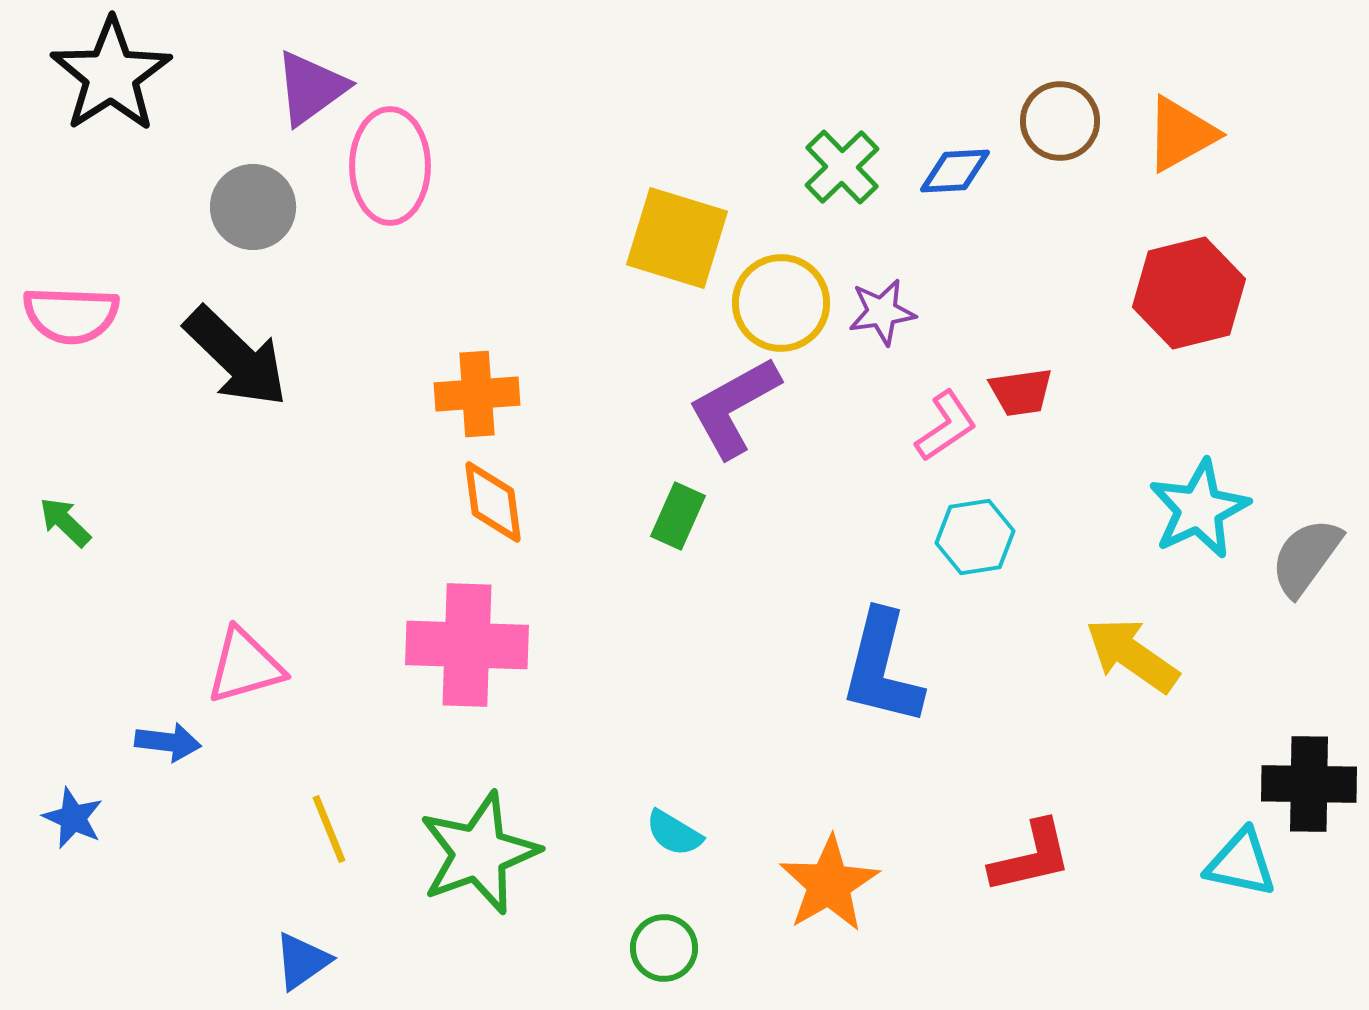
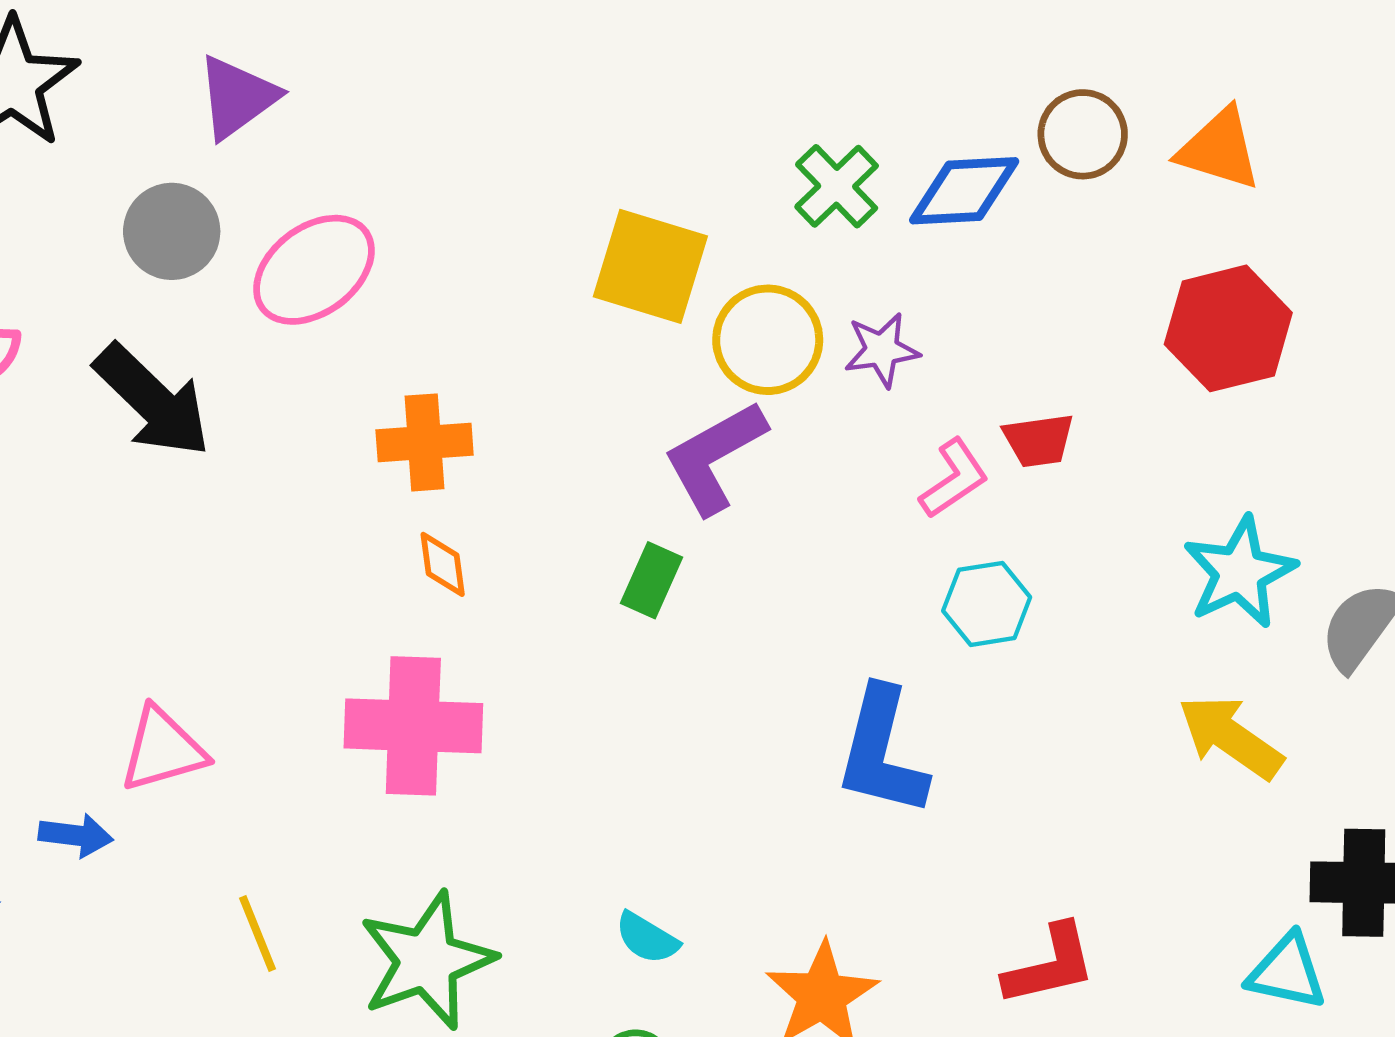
orange triangle: (1181, 134) -> (1219, 149), turned 46
pink ellipse: (390, 166) -> (314, 270), moved, turned 53
blue diamond: (955, 171) -> (964, 191), size x1.4
orange diamond: (493, 502) -> (443, 564), size x0.7
yellow arrow: (1132, 655) -> (1231, 737), moved

